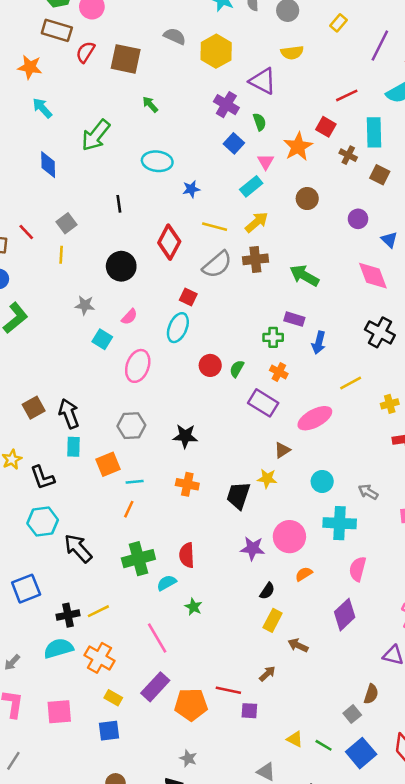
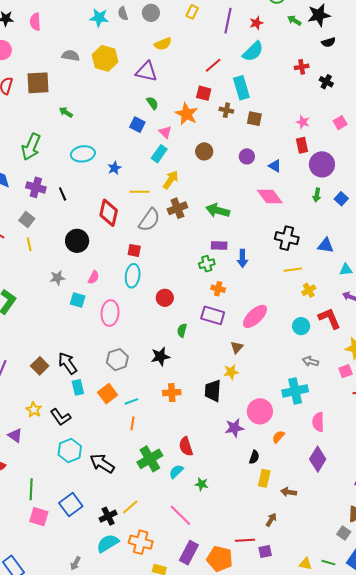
purple cross: (226, 105) -> (36, 187), moved
green semicircle: (237, 369) -> (182, 330), moved
yellow line: (351, 383) -> (293, 270), moved, turned 36
cyan circle: (322, 481) -> (301, 326), moved
orange pentagon: (191, 705) -> (220, 559), turned 30

